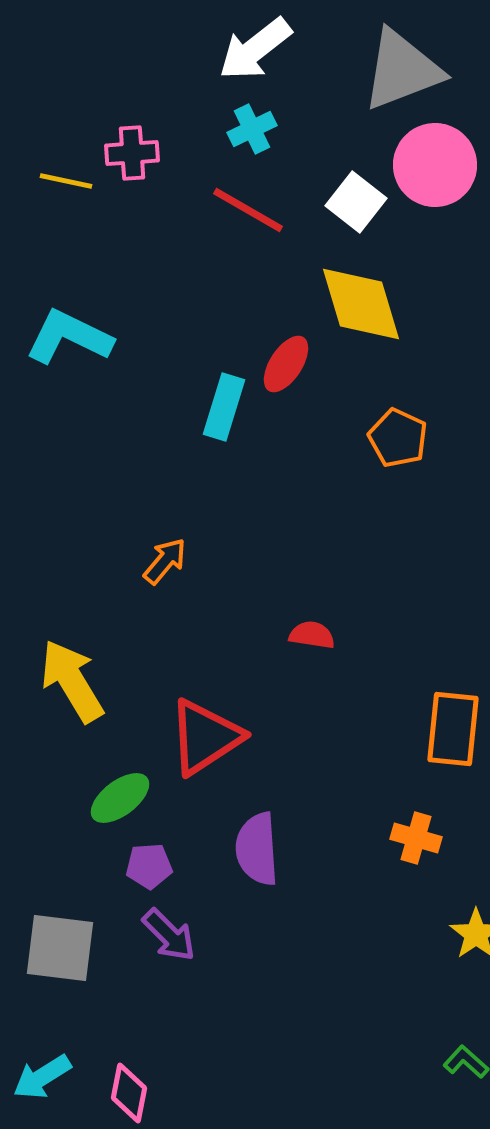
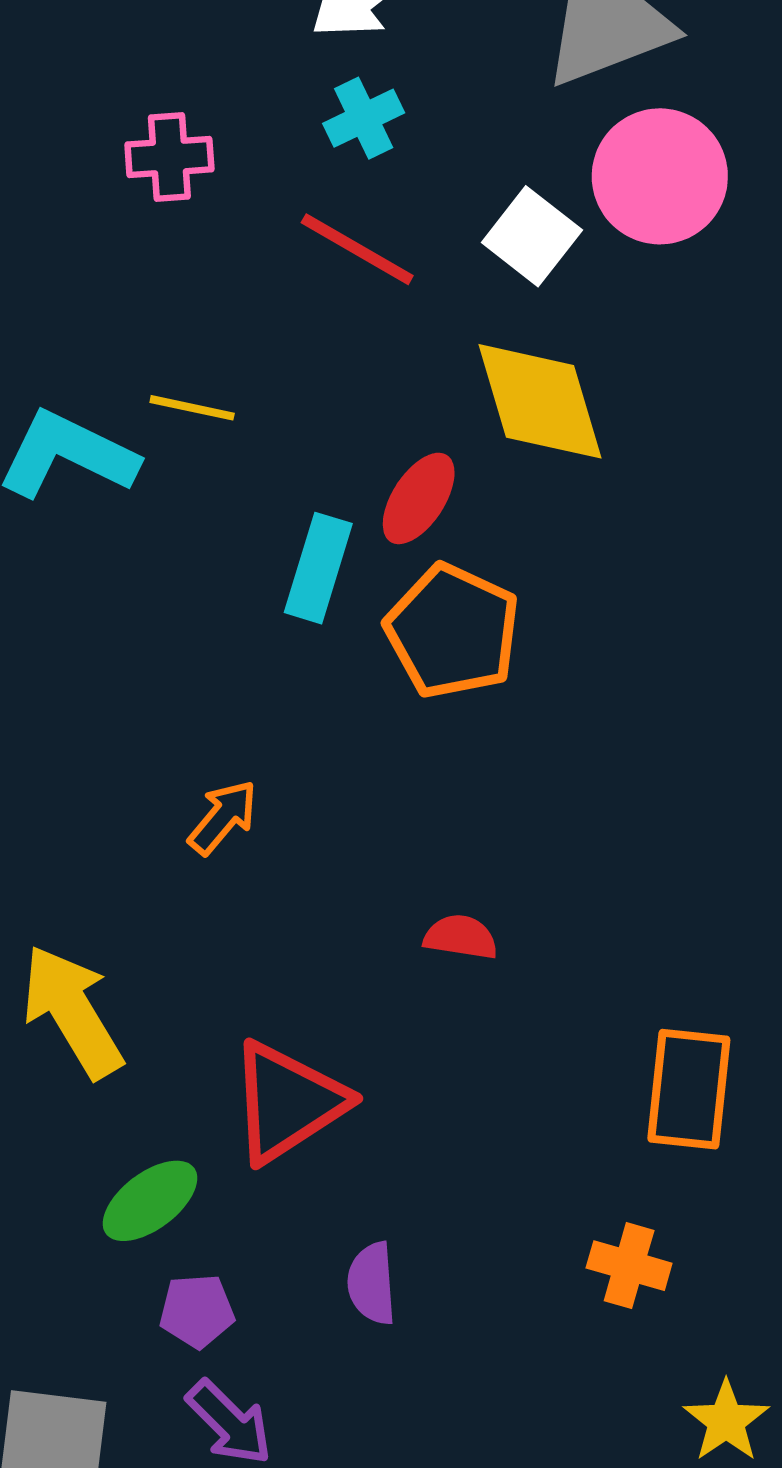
yellow line: (66, 181) -> (192, 408), moved
orange pentagon: (398, 438) -> (453, 631), moved, size x1.4
purple semicircle: (257, 849) -> (372, 1283), size x0.7

